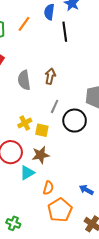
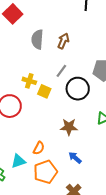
yellow cross: (25, 123) -> (29, 81), turned 32
brown star: (41, 155) -> (69, 127), moved
cyan triangle: (27, 173) -> (18, 161), moved

